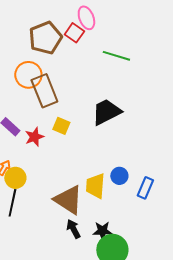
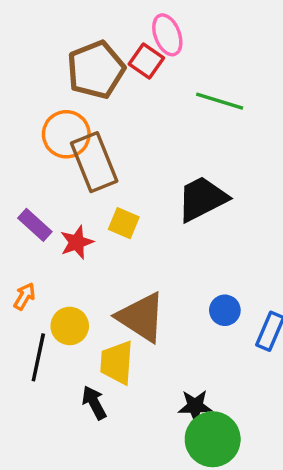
yellow circle: (15, 178) -> (70, 326), moved
yellow trapezoid: (95, 186) -> (117, 363), moved
brown triangle: (68, 200) -> (141, 317), moved
black arrow: (73, 229) -> (94, 403), moved

